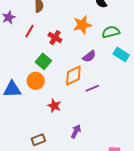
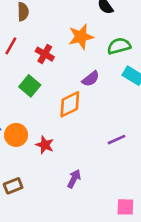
orange circle: (36, 81) -> (16, 135), moved
purple line: (92, 88) -> (116, 140), moved
brown rectangle: (38, 140) -> (13, 186), moved

